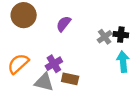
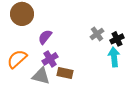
purple semicircle: (64, 24) -> (45, 37), moved
black cross: (121, 35) -> (117, 39), moved, turned -32

